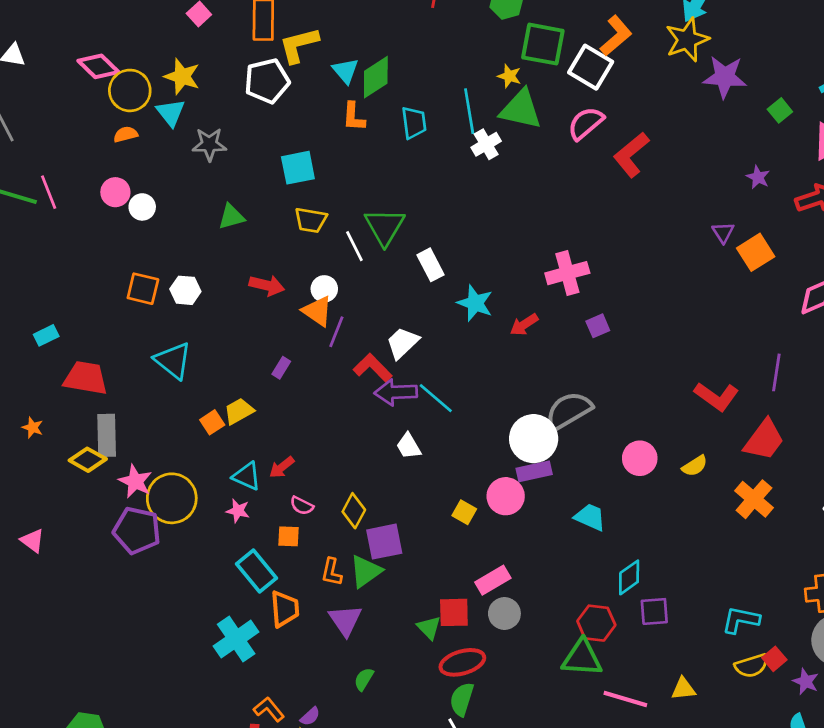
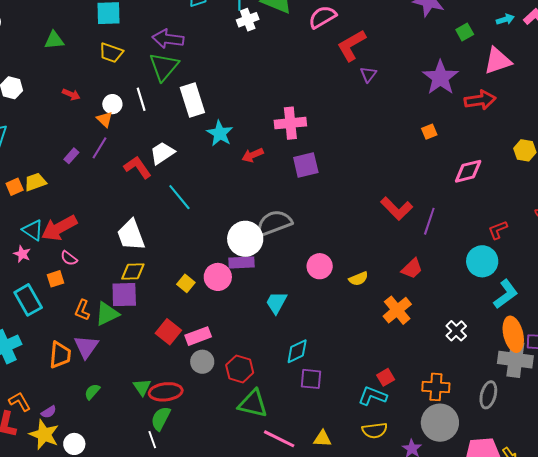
purple star: (758, 177) -> (440, 78), size x2.0
purple triangle: (723, 232) -> (368, 74), moved
white line: (354, 246) -> (141, 99), moved
orange square: (756, 252) -> (429, 132), size x0.6
white rectangle: (431, 265) -> (192, 100), size x1.4
red arrow: (267, 285) -> (71, 94), size x0.7
orange triangle: (317, 311) -> (105, 119), size x0.7
purple square: (598, 326) -> (306, 165), size x1.5
purple line: (336, 332) -> (99, 148), moved
purple arrow: (396, 392) -> (168, 39), moved
red L-shape: (716, 396) -> (397, 208), moved
red trapezoid: (764, 440) -> (412, 269), size x0.7
white trapezoid: (409, 446) -> (131, 235), moved, size x1.6
red arrow: (282, 467) -> (59, 228), size x1.8
yellow diamond: (354, 511) -> (133, 271), moved, turned 50
cyan trapezoid: (590, 517) -> (276, 303), turned -95
orange square: (289, 536) -> (56, 279), turned -30
orange trapezoid: (285, 609) -> (60, 355), moved
red square: (454, 612) -> (168, 332), moved, turned 30
red hexagon: (596, 623) -> (240, 369), moved
green triangle: (429, 628) -> (142, 387), moved
red square: (774, 659) -> (386, 377), moved

